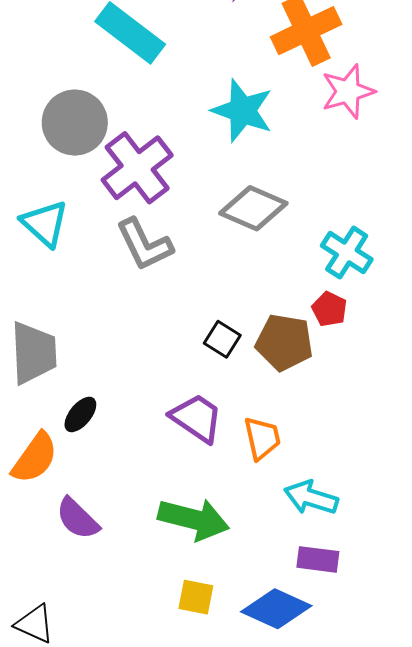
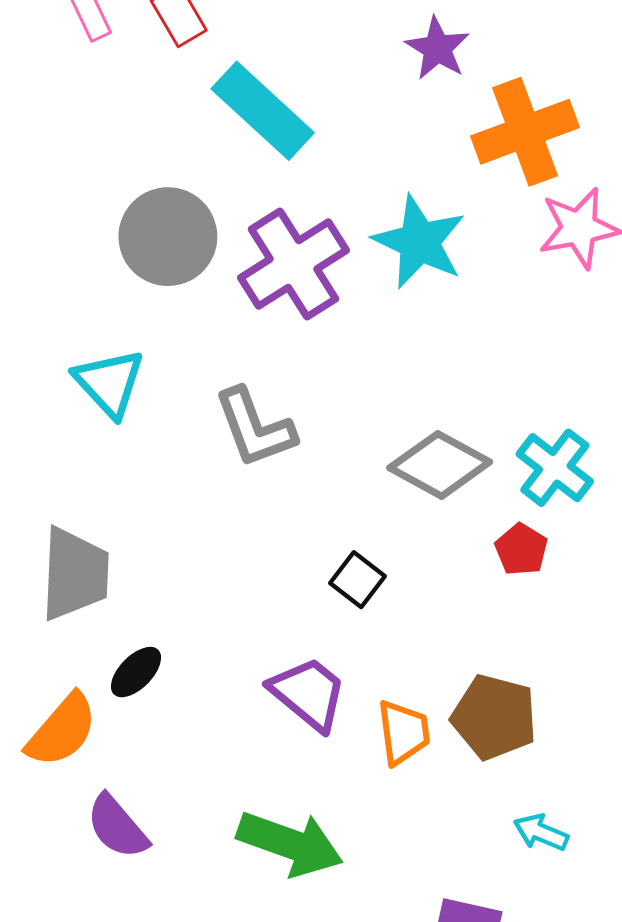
purple cross: (137, 168) -> (294, 264), moved
gray diamond: (253, 208) -> (440, 465), moved
brown pentagon: (284, 342) -> (494, 717), moved
cyan arrow: (311, 498) -> (541, 832), moved, size x0.7

